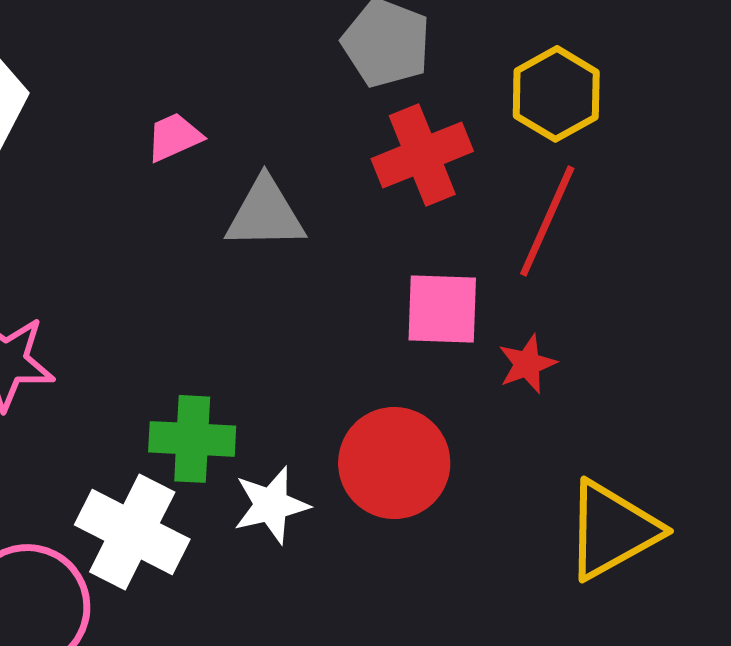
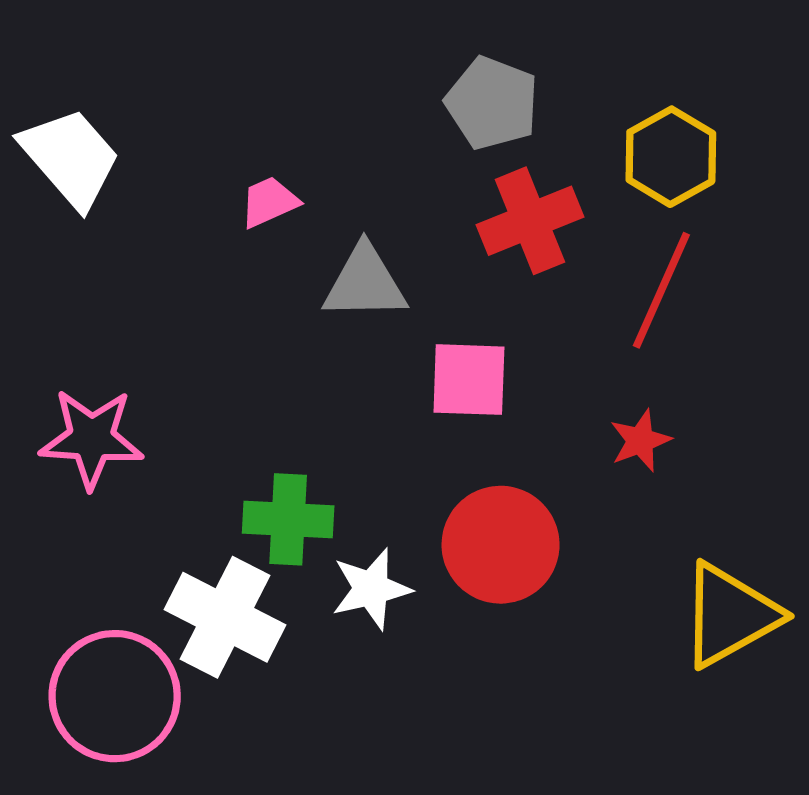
pink square: (442, 309) -> (469, 380), moved

